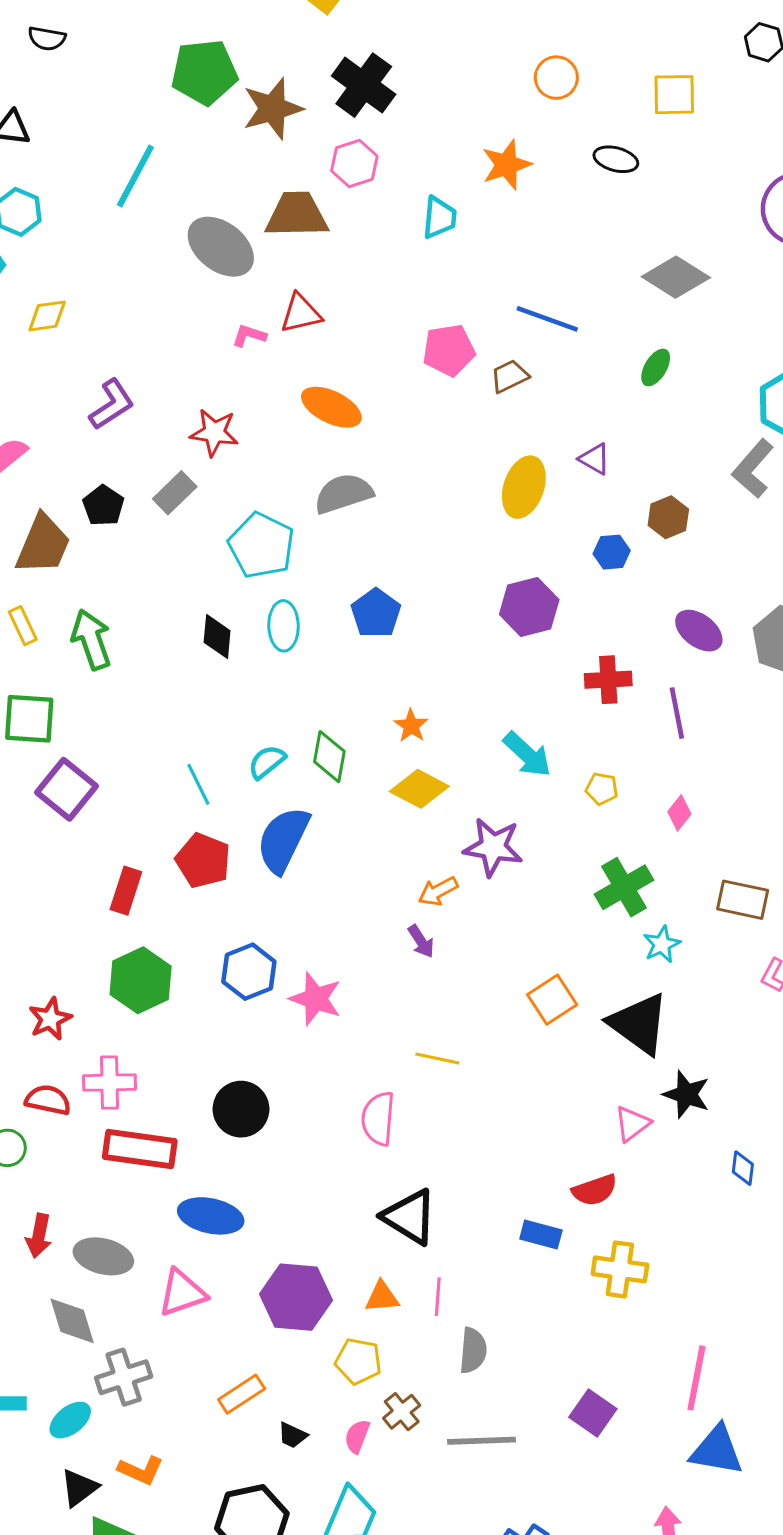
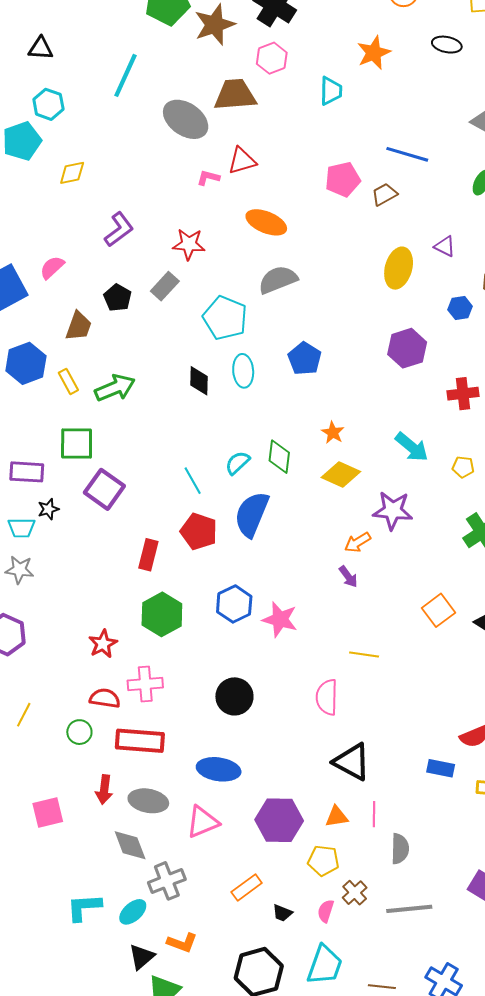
brown trapezoid: (43, 544) -> (79, 326), size x0.7
green arrow: (91, 639) -> (115, 388), turned 90
red rectangle: (140, 1149) -> (140, 741), moved

